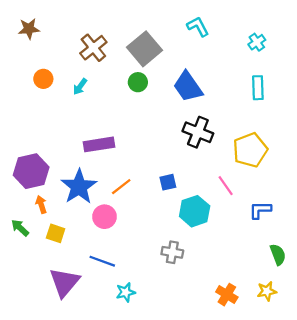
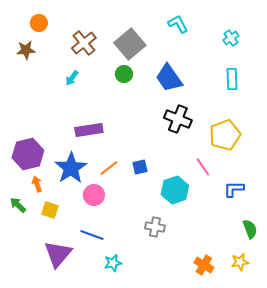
brown star: (29, 29) -> (26, 50), moved
orange circle: (43, 79) -> (39, 23), moved
blue square: (168, 182) -> (140, 167), moved

